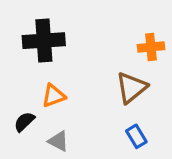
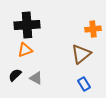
orange triangle: (54, 96) -> (25, 50), moved
gray triangle: (58, 141) -> (36, 78), moved

